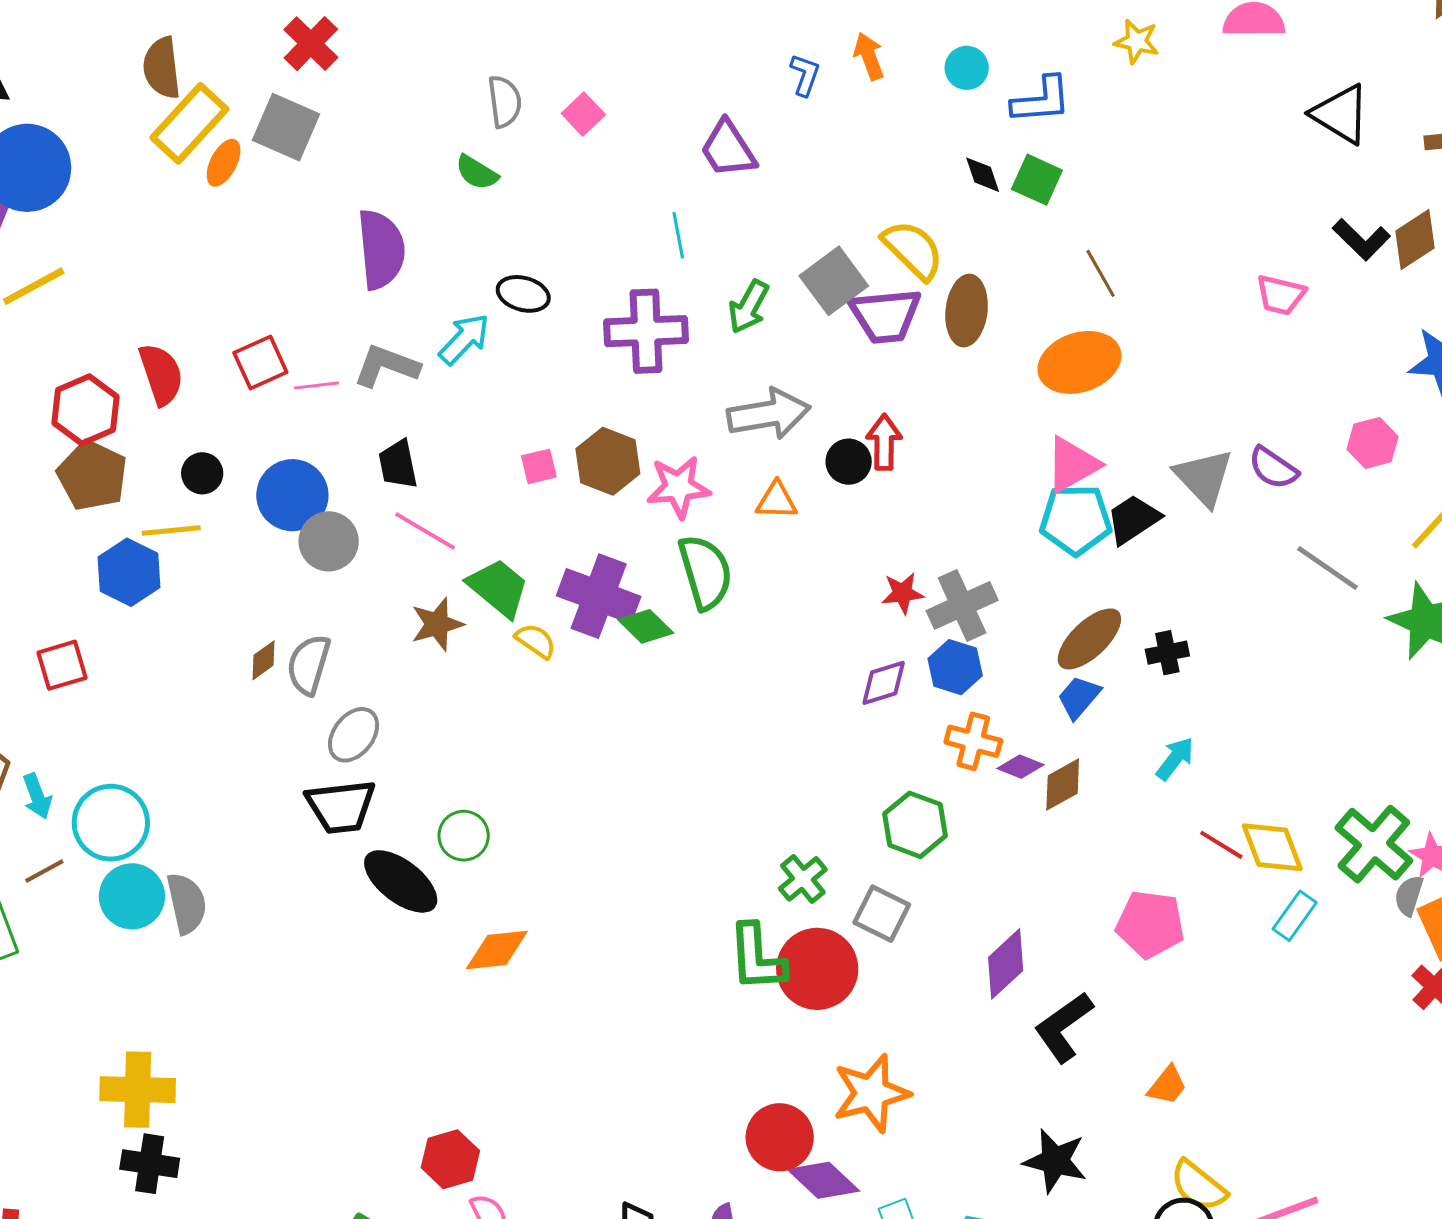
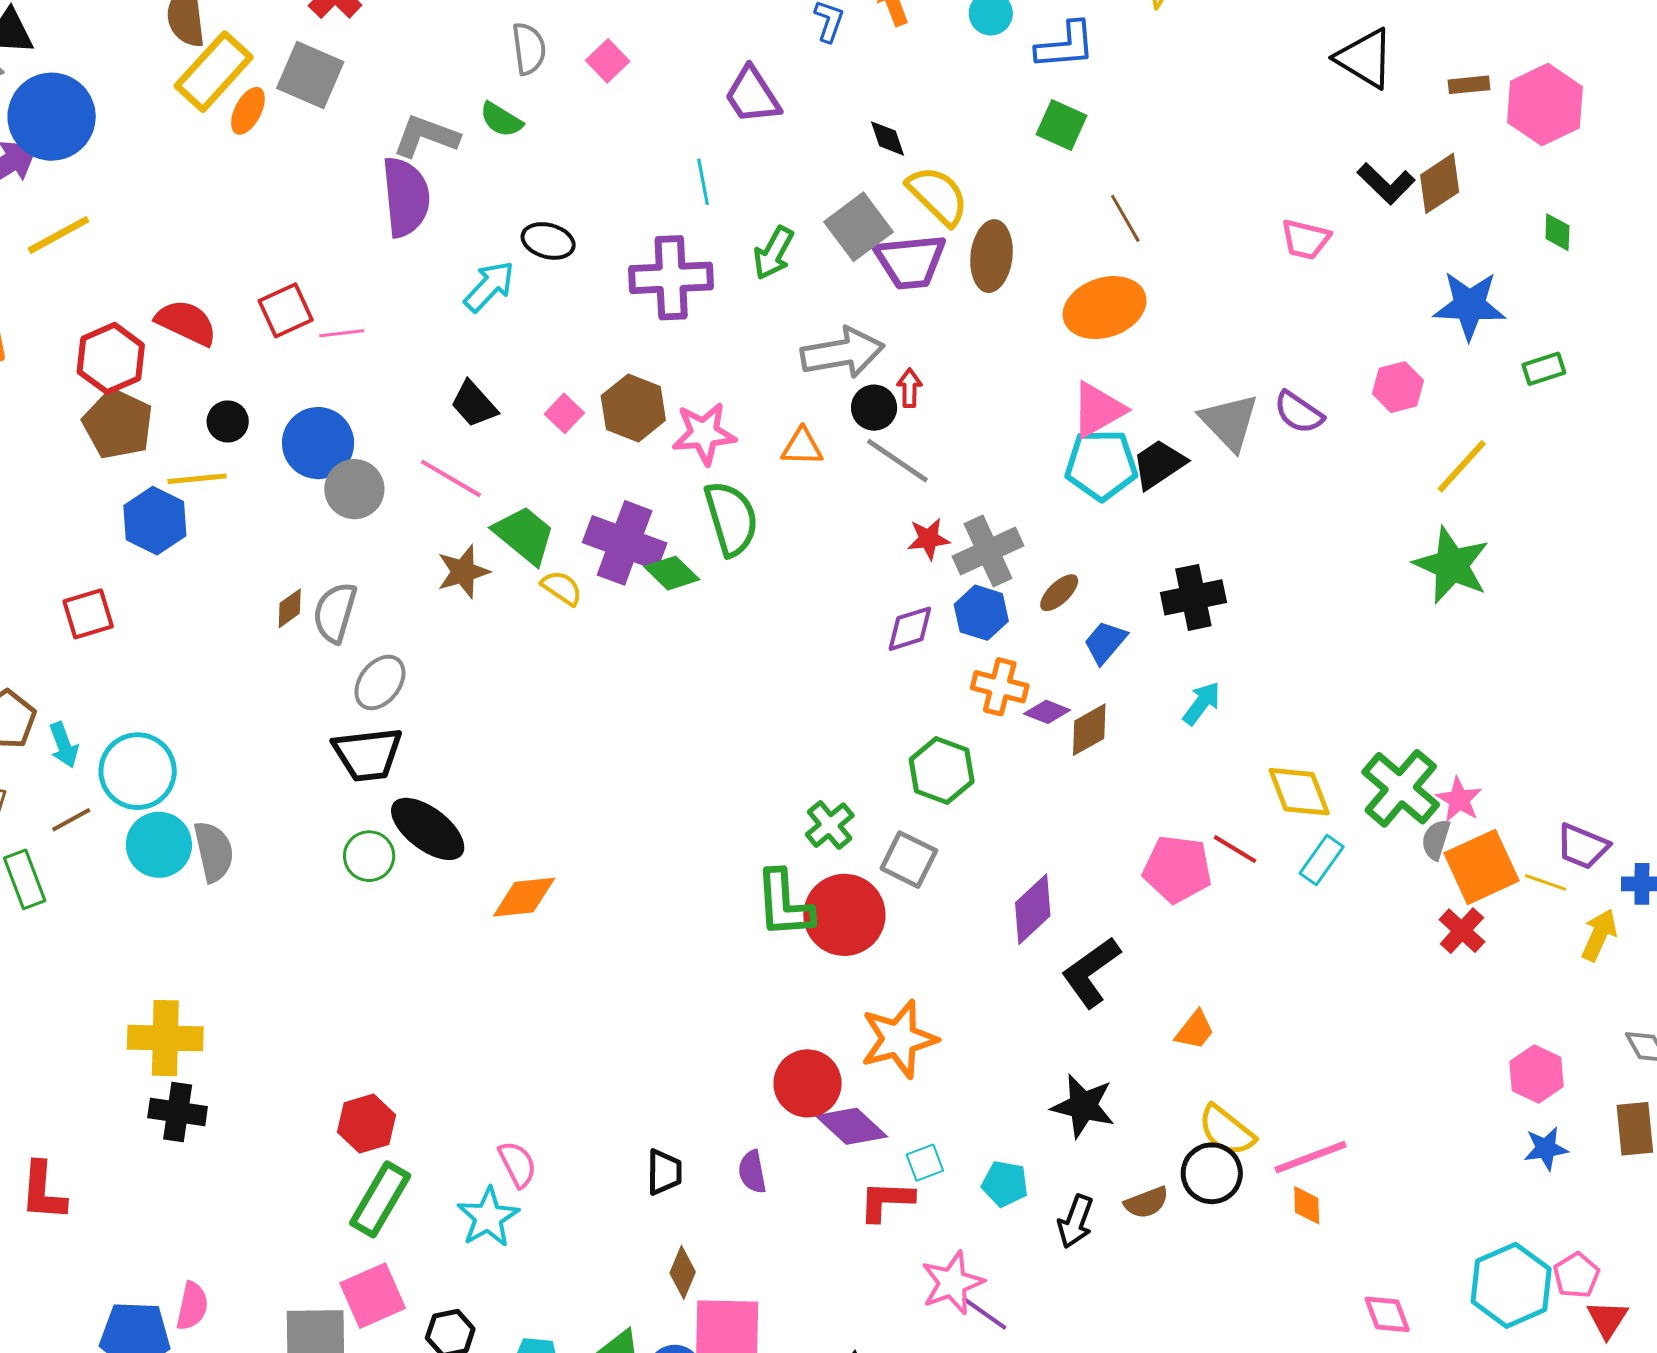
black diamond: (983, 175) -> (887, 138), moved
gray L-shape: (386, 366) -> (426, 136), moved
red semicircle: (161, 374) -> (186, 323), turned -46
gray arrow: (769, 414) -> (842, 353), moved
red arrow: (884, 442) -> (909, 388), size x0.7
black trapezoid: (398, 464) -> (474, 404), moved, turned -30
pink square: (539, 466) -> (564, 413), turned -33
gray line: (1328, 568) -> (897, 461), moved
brown ellipse: (1089, 639) -> (1059, 593), moved, size x0.6
black cross: (1167, 653) -> (1193, 597), size x1.5
green circle: (464, 836) -> (369, 856), moved
red line: (1221, 845) -> (1235, 849), moved
red hexagon: (450, 1159) -> (367, 1124), moved

